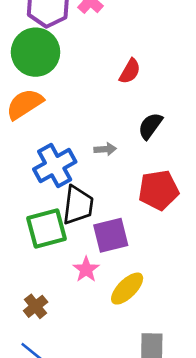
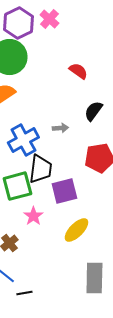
red semicircle: (130, 71) -> (78, 71), turned -84
pink star: (86, 269) -> (33, 216), moved

